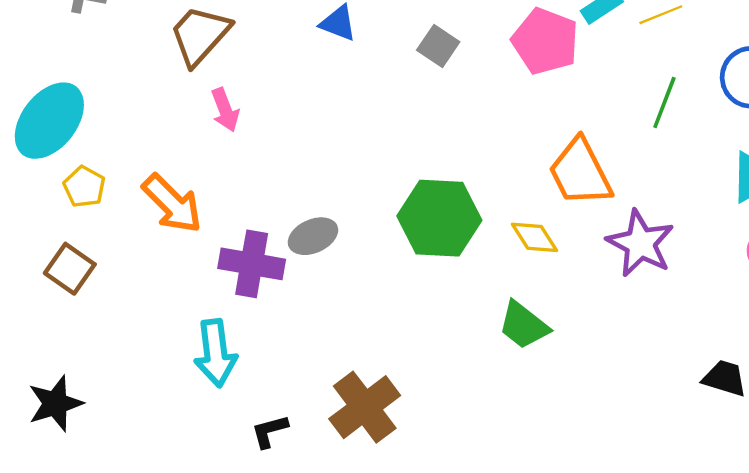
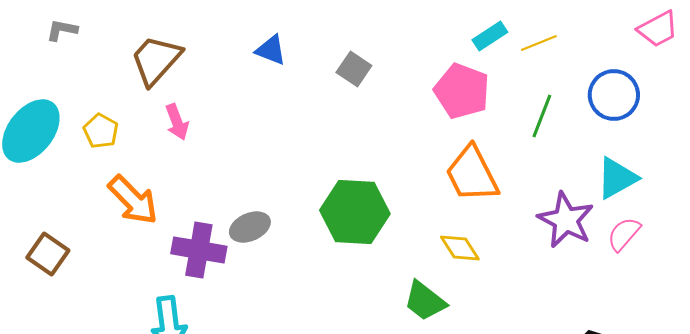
pink pentagon: (545, 41) -> (462, 91), moved
yellow pentagon: (84, 187) -> (101, 131), moved
yellow diamond: (534, 237) -> (460, 248), moved
purple star: (640, 243) -> (566, 220), moved

